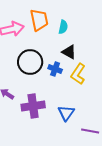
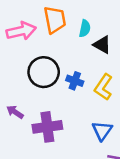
black triangle: (69, 52) -> (102, 45), moved
blue triangle: (66, 113) -> (102, 131), moved

